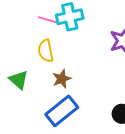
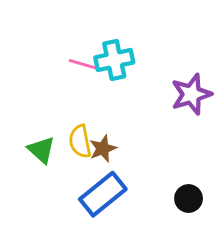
yellow semicircle: (46, 51) -> (80, 141), moved

